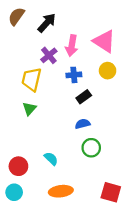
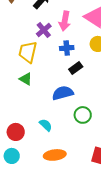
green triangle: (29, 109) -> (26, 79), turned -40
blue semicircle: (83, 124) -> (63, 93), moved, size x1.5

